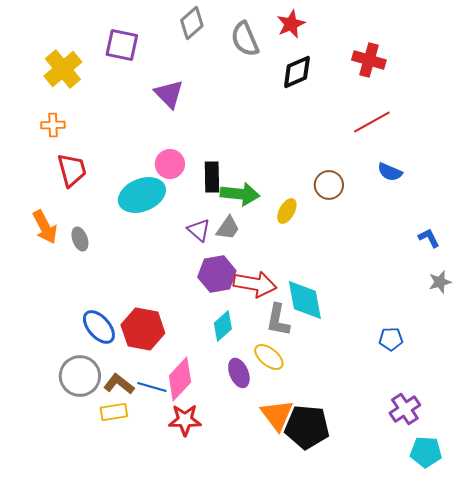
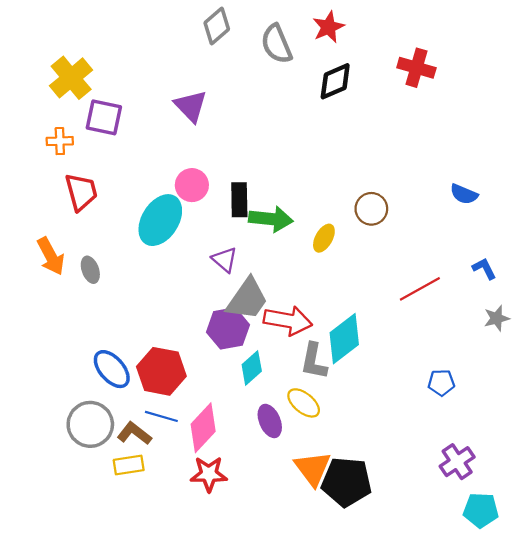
purple square: (122, 45) -> (104, 117), moved
red line: (372, 122) -> (420, 289), moved
blue semicircle: (390, 172) -> (464, 194), moved
cyan ellipse: (142, 195) -> (160, 220), turned -36
gray trapezoid: (228, 228) -> (247, 299), moved, size x1.6
purple hexagon: (217, 274) -> (228, 328), moved
cyan diamond: (305, 300) -> (344, 339), turned 63
blue line: (152, 387) -> (161, 416), moved

